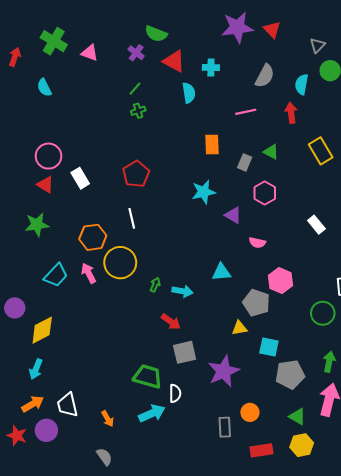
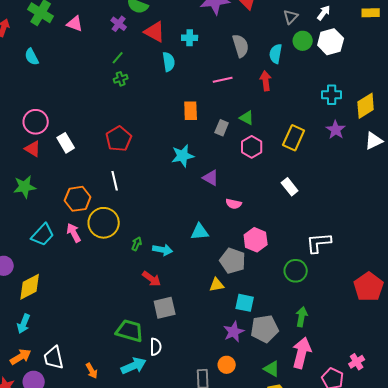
gray semicircle: (265, 76) -> (241, 46), turned -45
yellow rectangle: (321, 151) -> (294, 138), moved, turned 55
pink hexagon: (265, 193) -> (252, 147), moved
purple star: (224, 371) -> (234, 332), moved, size x0.7

